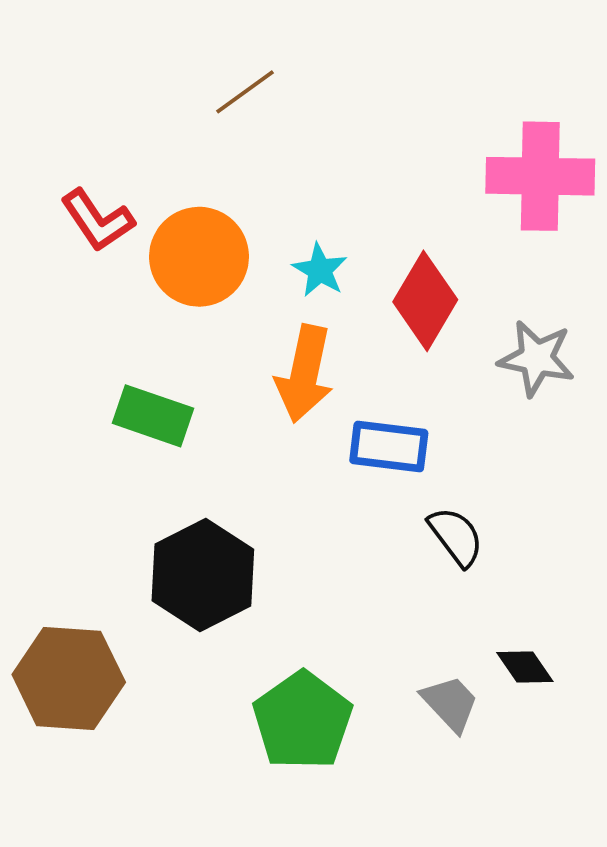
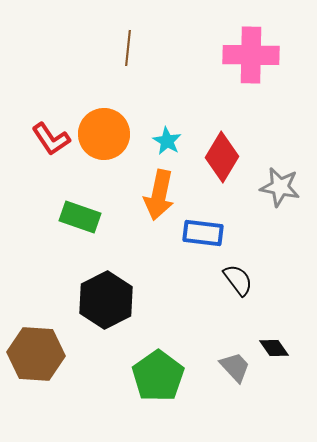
brown line: (245, 92) -> (128, 48), turned -48
pink cross: (540, 176) -> (251, 55), moved
red L-shape: (97, 220) -> (51, 139), moved

